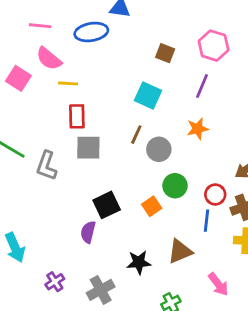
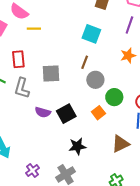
red rectangle: (77, 116) -> (18, 59), moved
gray circle: (159, 149) -> (95, 80), moved
purple semicircle: (88, 232) -> (43, 112), moved, turned -84
black star: (139, 262) -> (77, 146), moved

